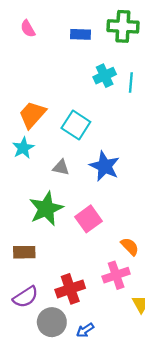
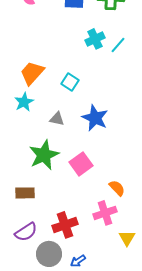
cyan line: (131, 83) -> (118, 45), turned 36
cyan square: (76, 125) -> (70, 82), size x0.7

